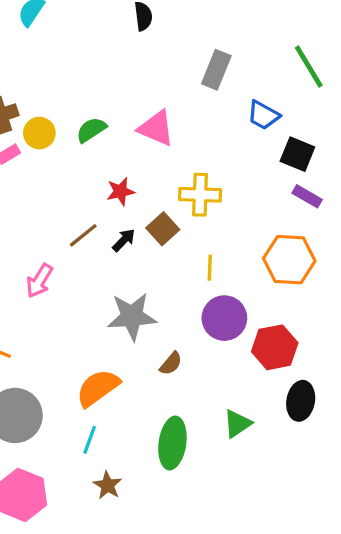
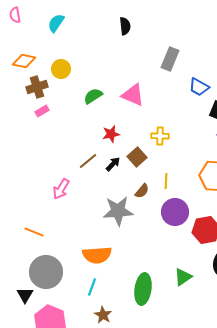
yellow circle: (39, 133) -> (61, 69), moved
yellow cross: (200, 195) -> (160, 136), size x0.7
brown semicircle: (171, 364) -> (142, 191), moved
orange semicircle: (98, 388) -> (97, 255), turned -148

